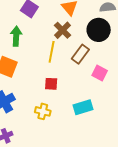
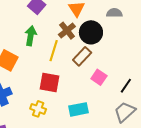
black circle: (99, 30) -> (91, 32), moved
green arrow: (16, 36) -> (31, 36), moved
red square: (51, 84) -> (49, 82), size x1.5

